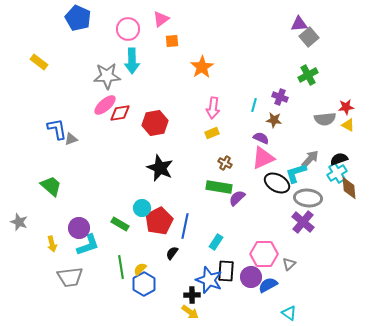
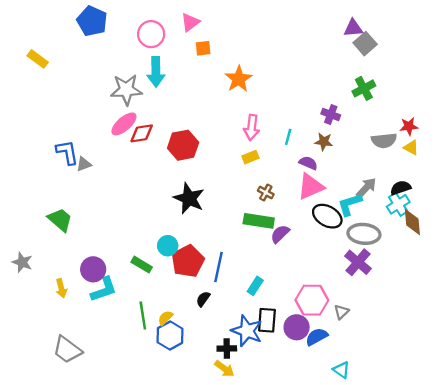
yellow rectangle: (39, 62) -> (38, 59), moved
cyan line: (254, 105) -> (288, 137), moved
gray trapezoid: (70, 277) -> (67, 350), moved, turned 44

